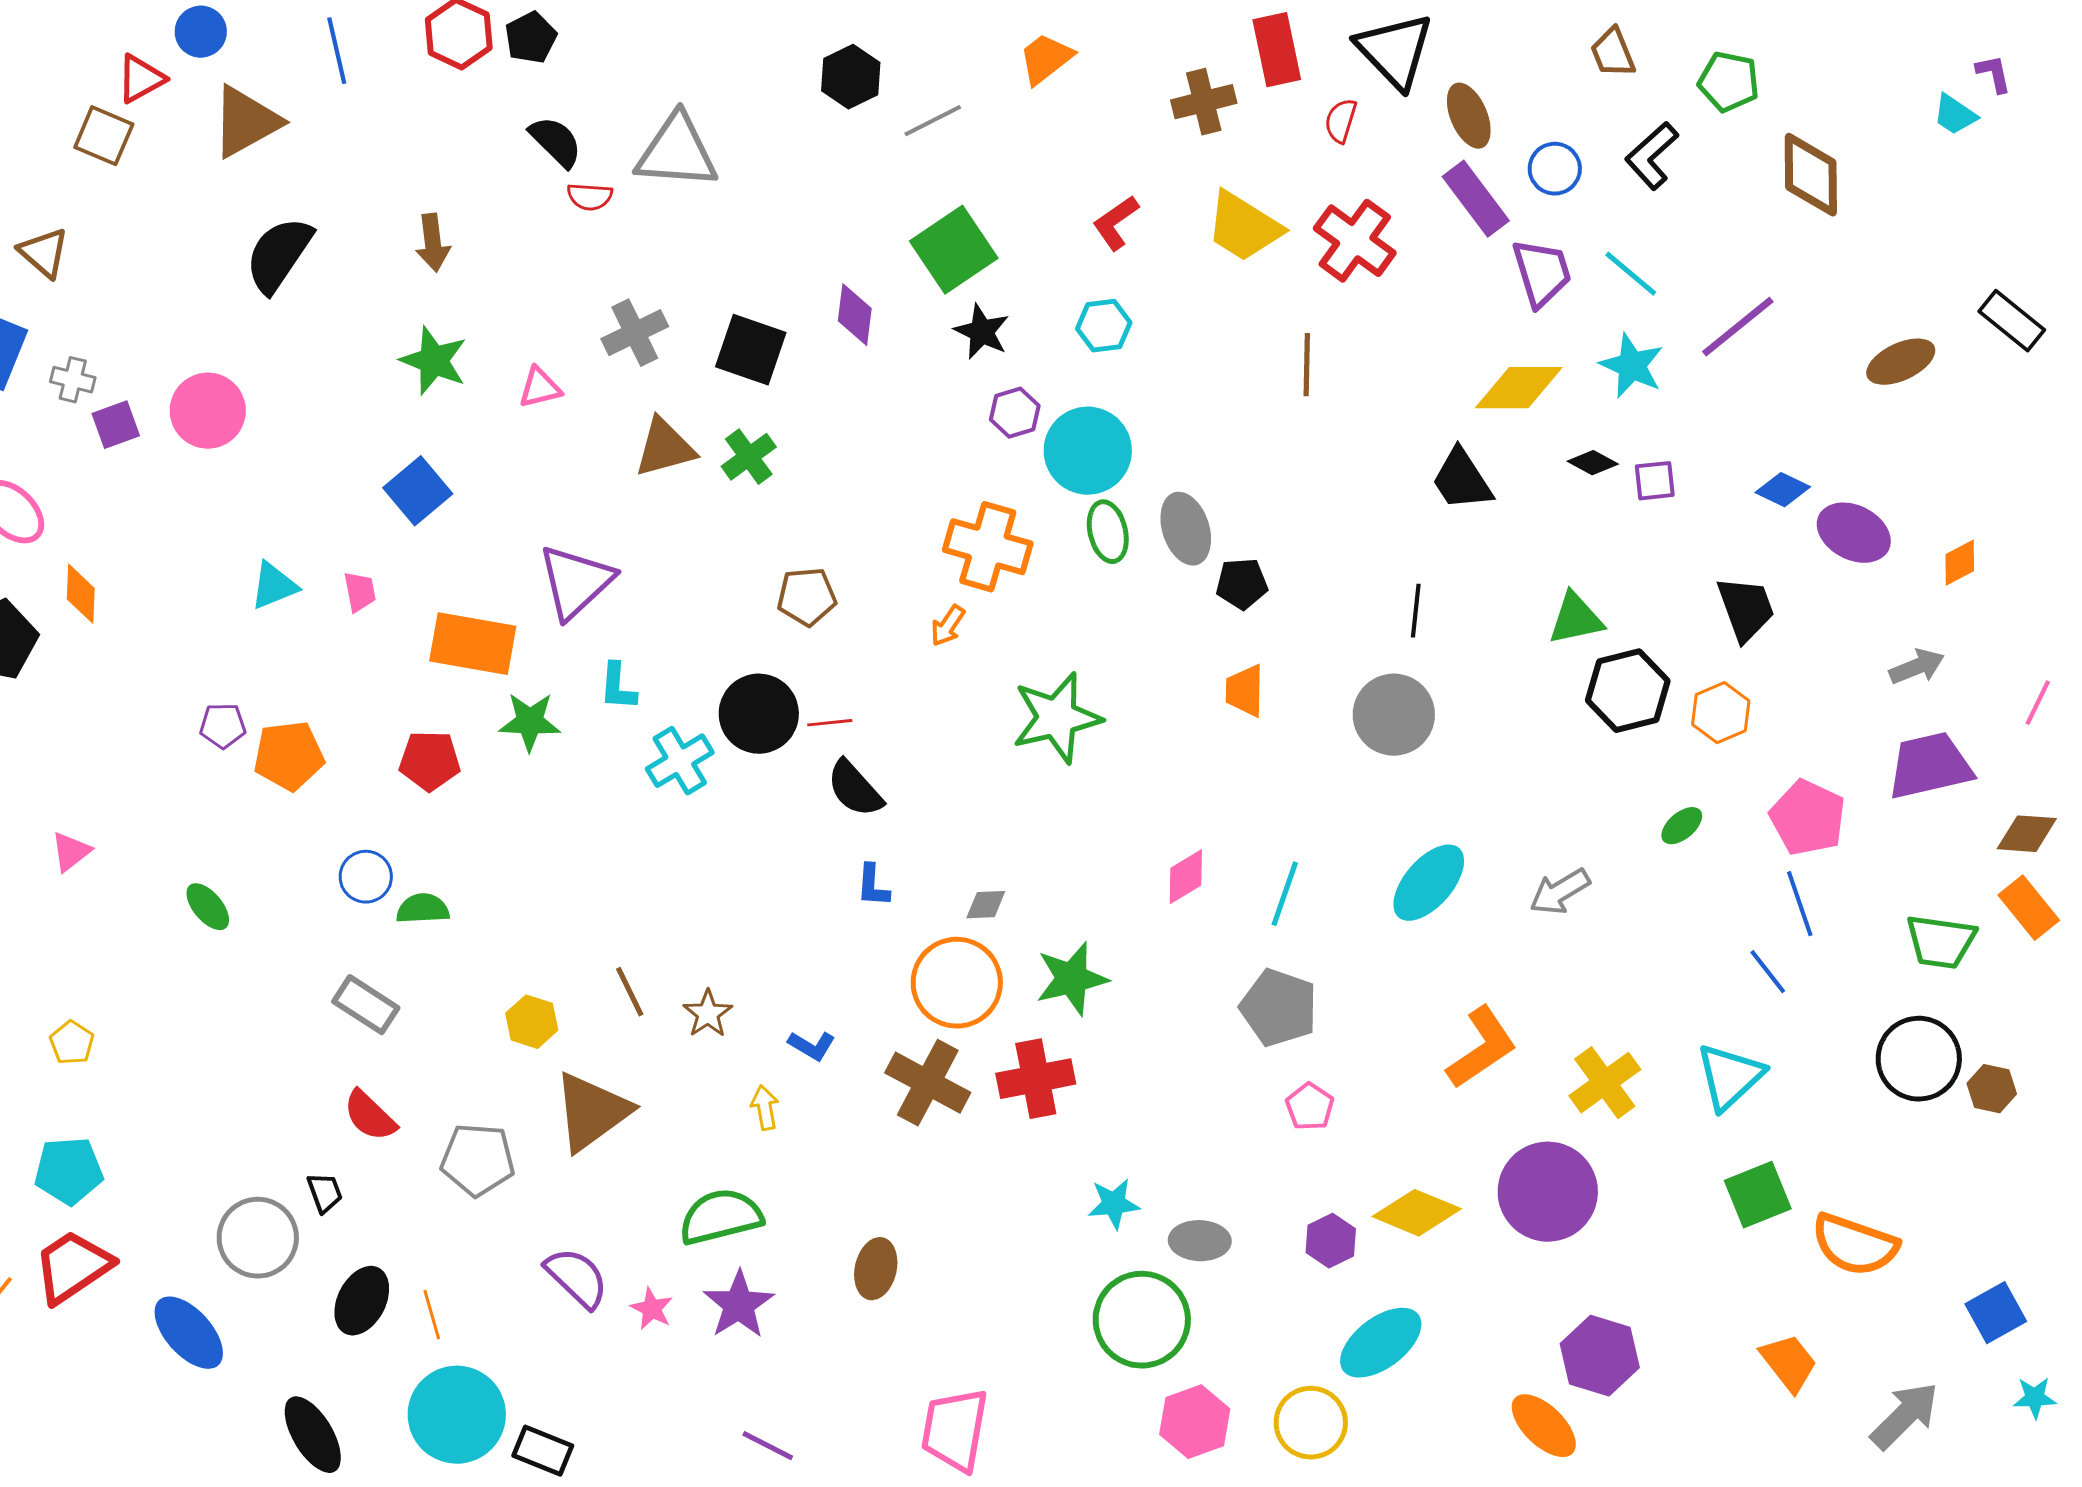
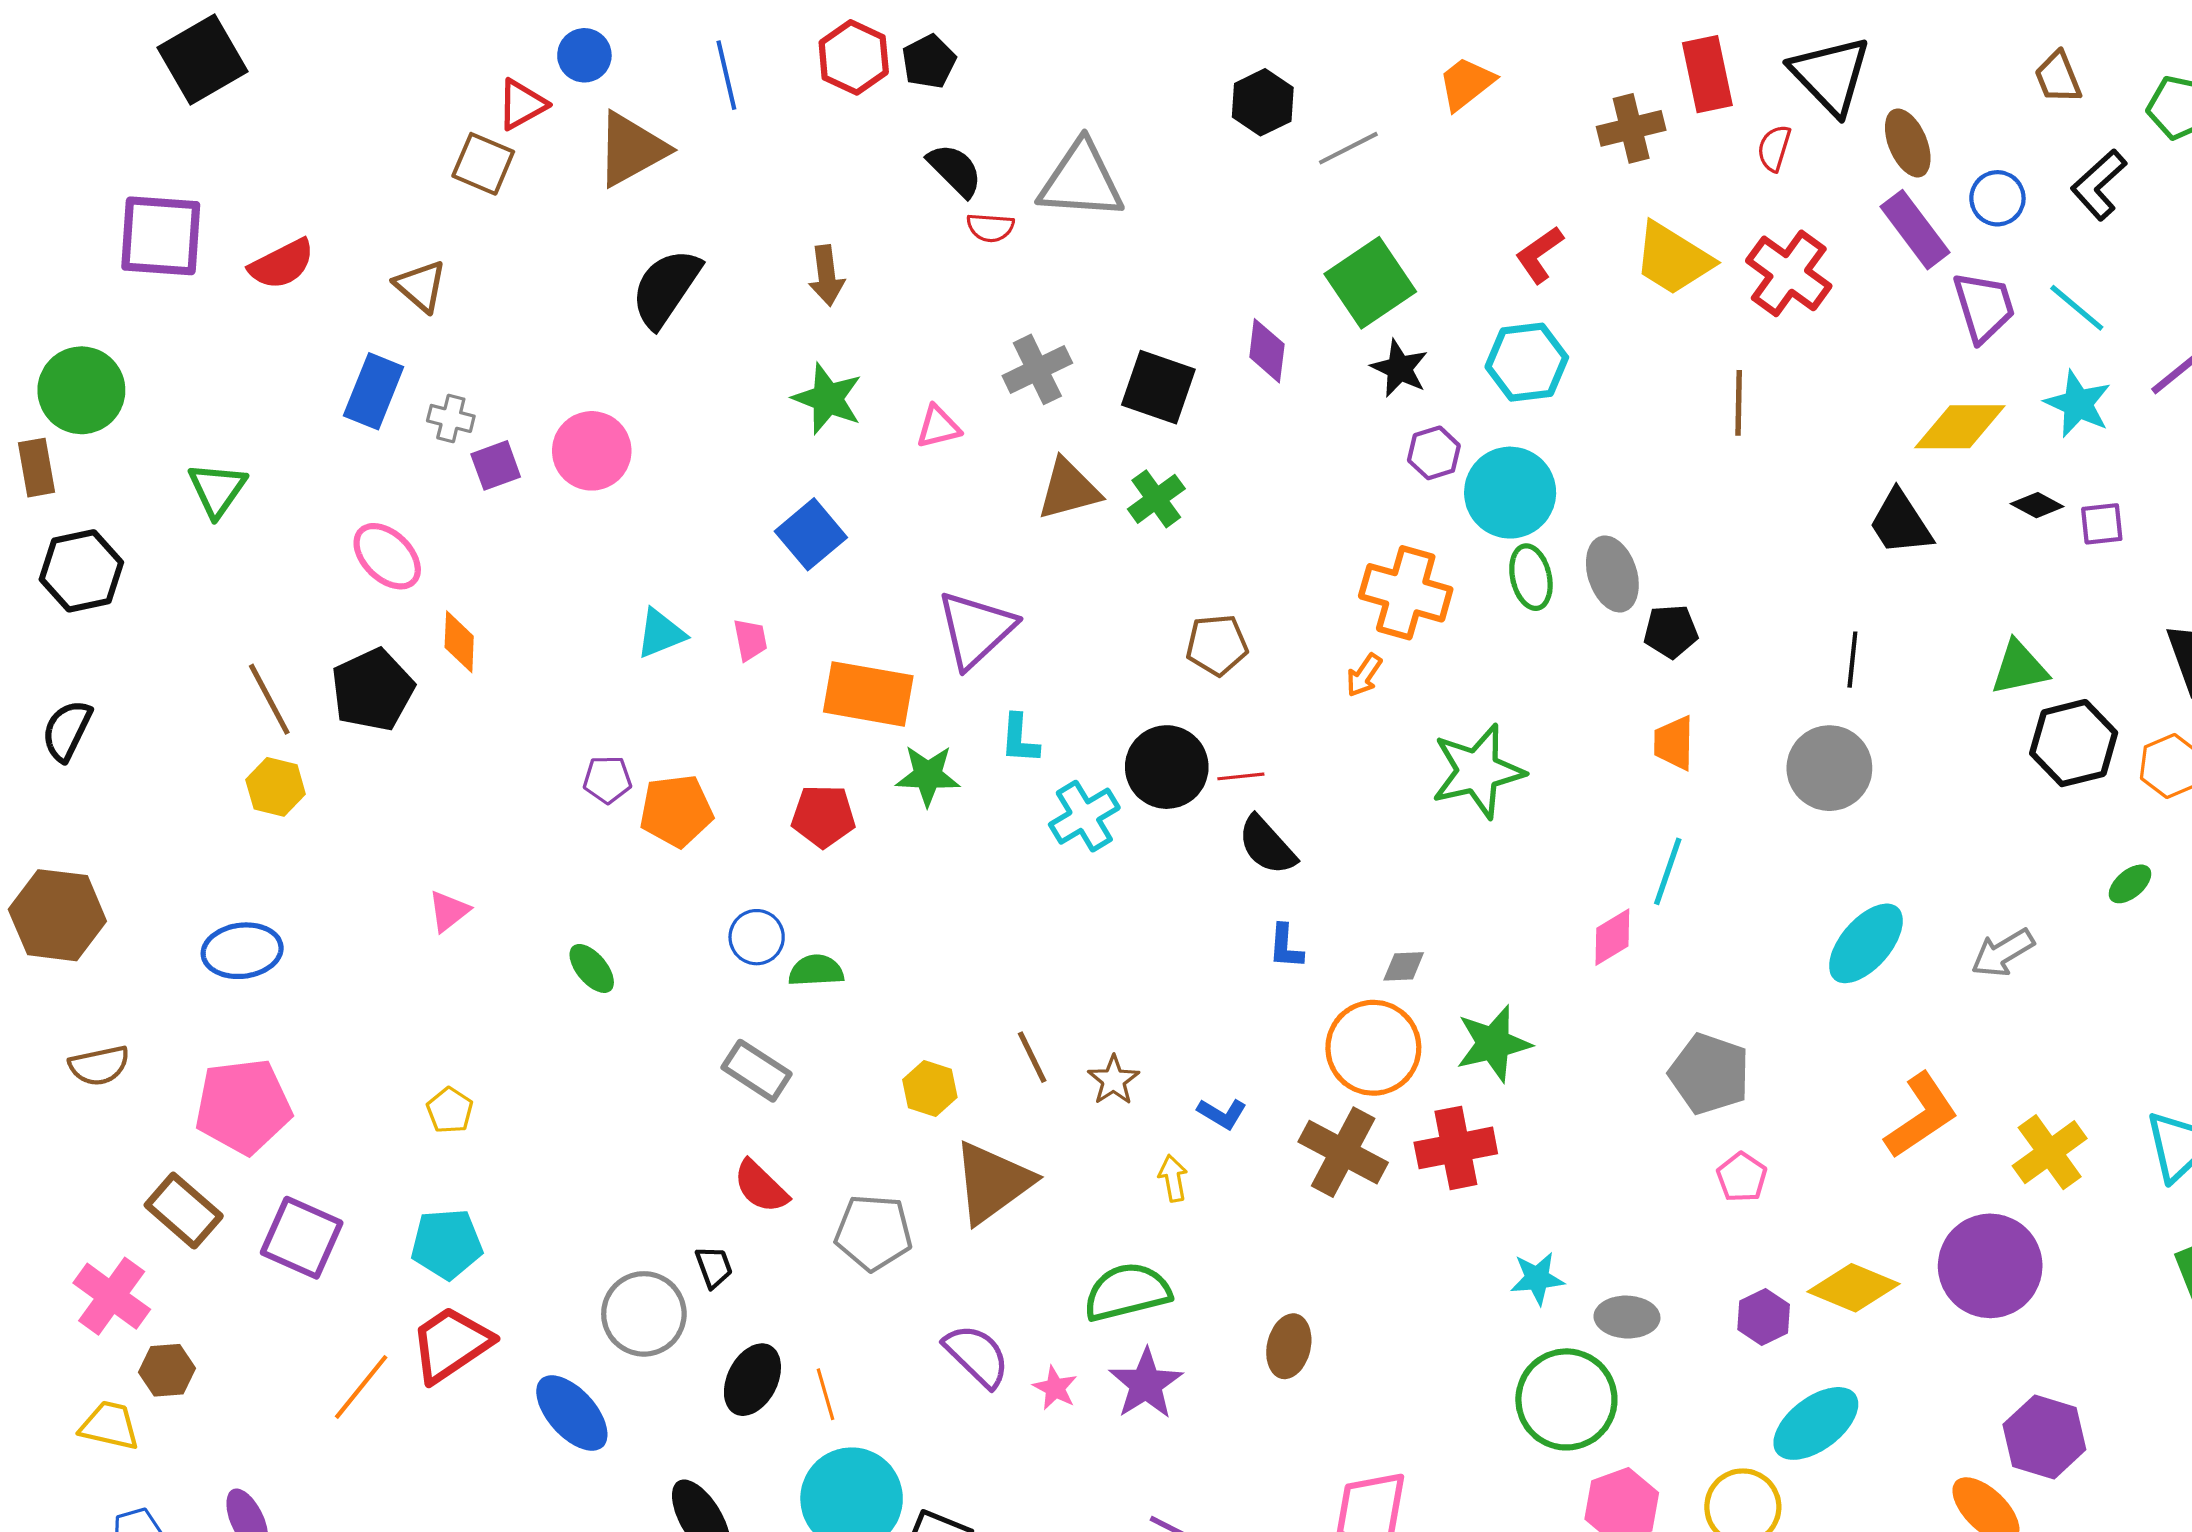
cyan hexagon: (1104, 326) -> (1527, 362), size x1.4
cyan line: (1285, 894) -> (1668, 871), moved

